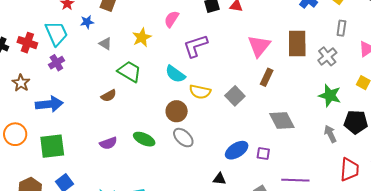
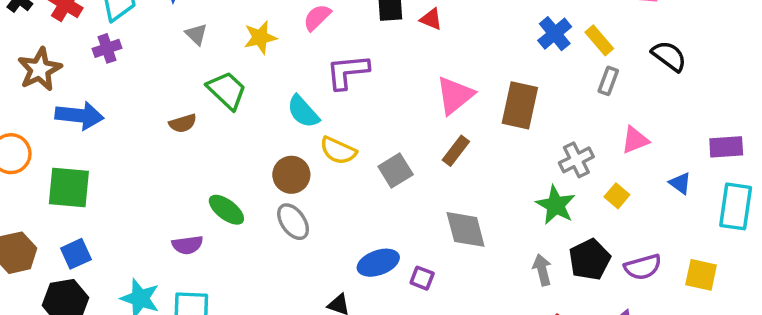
gray rectangle: (341, 28) -> (608, 81), moved
gray cross: (327, 56) -> (576, 160), moved
brown star: (21, 83) -> (40, 69), size x1.4
black pentagon: (356, 122) -> (590, 260), turned 30
purple semicircle: (108, 143) -> (187, 245), moved

